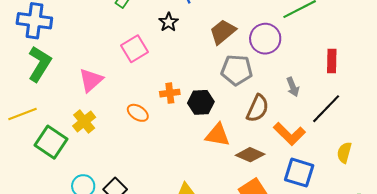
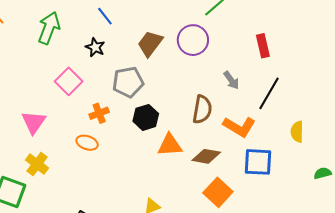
gray pentagon: (237, 70) -> (128, 82), moved
orange cross: (170, 93) -> (99, 113), moved

